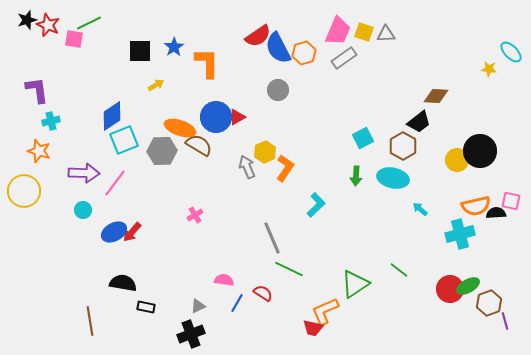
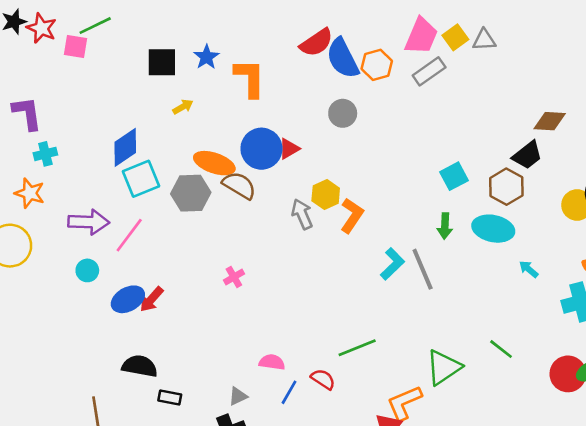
yellow square: (364, 32) -> (455, 37), turned 36
gray line: (272, 238) -> (423, 269), moved
green line: (289, 269) -> (357, 348), turned -48

